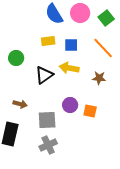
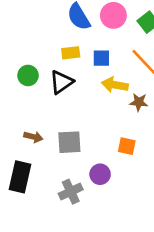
yellow arrow: (69, 68) -> (115, 85), moved
black triangle: (44, 75) -> (61, 82), moved
purple circle: (70, 105) -> (100, 174), moved
gray square: (47, 120) -> (69, 142), moved

